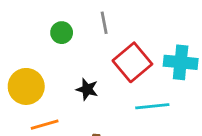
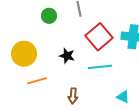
cyan line: (152, 106) -> (100, 67), moved

